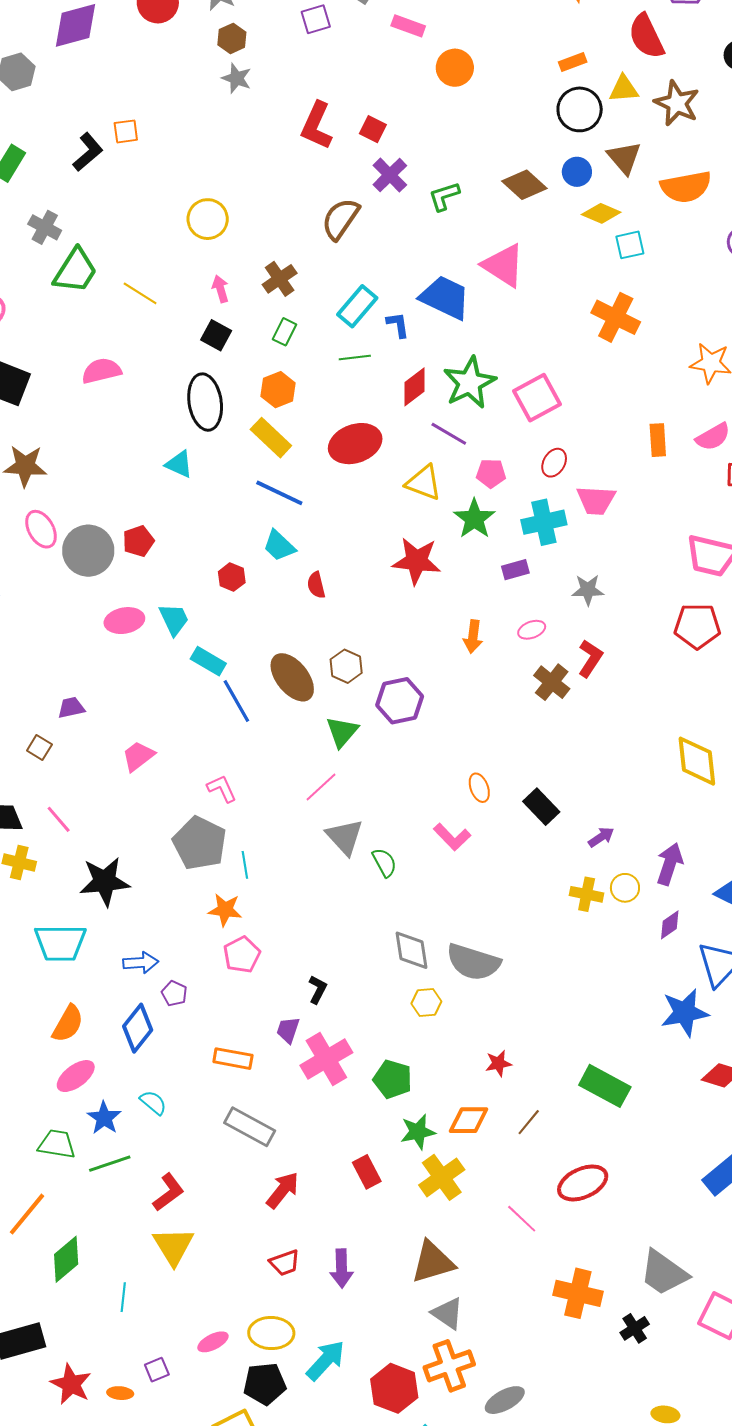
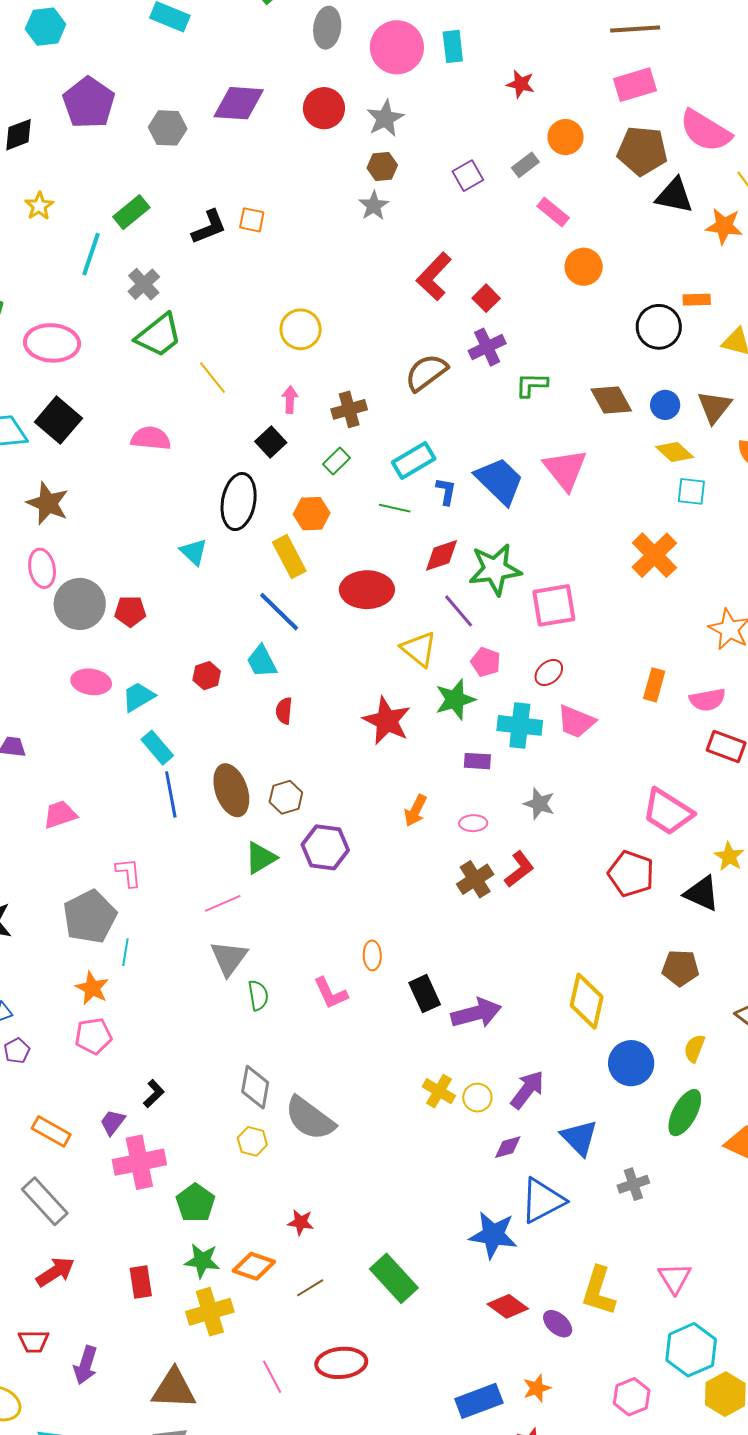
purple square: (316, 19) -> (468, 176), turned -32
black circle: (580, 109) -> (659, 327), moved
cyan trapezoid: (174, 619) -> (138, 697), turned -114
purple arrow: (601, 837) -> (476, 1013), moved, size x1.8

